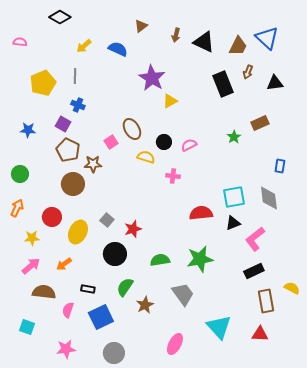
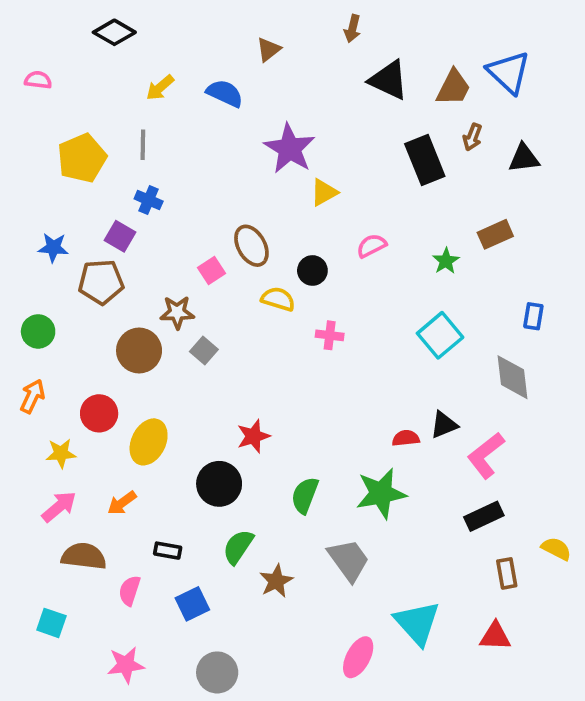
brown arrow: (176, 35) -> (352, 29), moved
pink semicircle: (189, 145) -> (371, 246), moved
brown pentagon: (68, 150) -> (101, 282), moved, turned -30
cyan square: (234, 197) -> (440, 335), moved, turned -30
red semicircle: (201, 213) -> (406, 438), moved, size x0.6
gray square: (107, 220) -> (204, 350), moved
green semicircle: (160, 260) -> (305, 495), turned -60
brown rectangle: (266, 301) -> (507, 573), size x0.7
blue square: (101, 317) -> (192, 604), size x0.7
pink ellipse: (175, 344) -> (358, 657), moved

